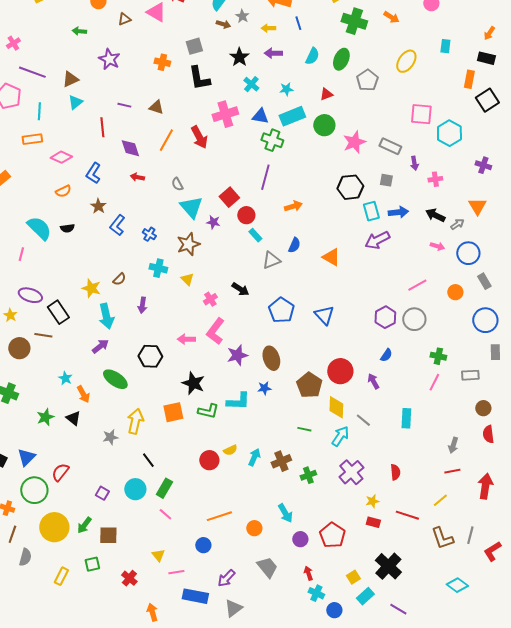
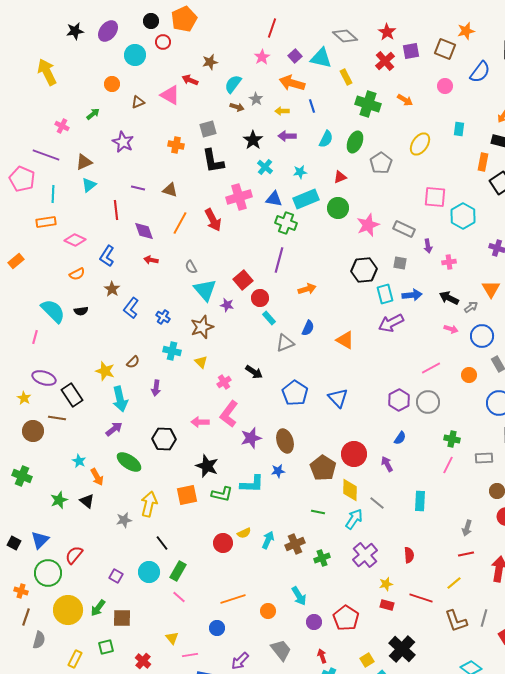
green arrow: (79, 31) -> (93, 114), turned 136
pink cross: (13, 43) -> (62, 126), moved, turned -32

